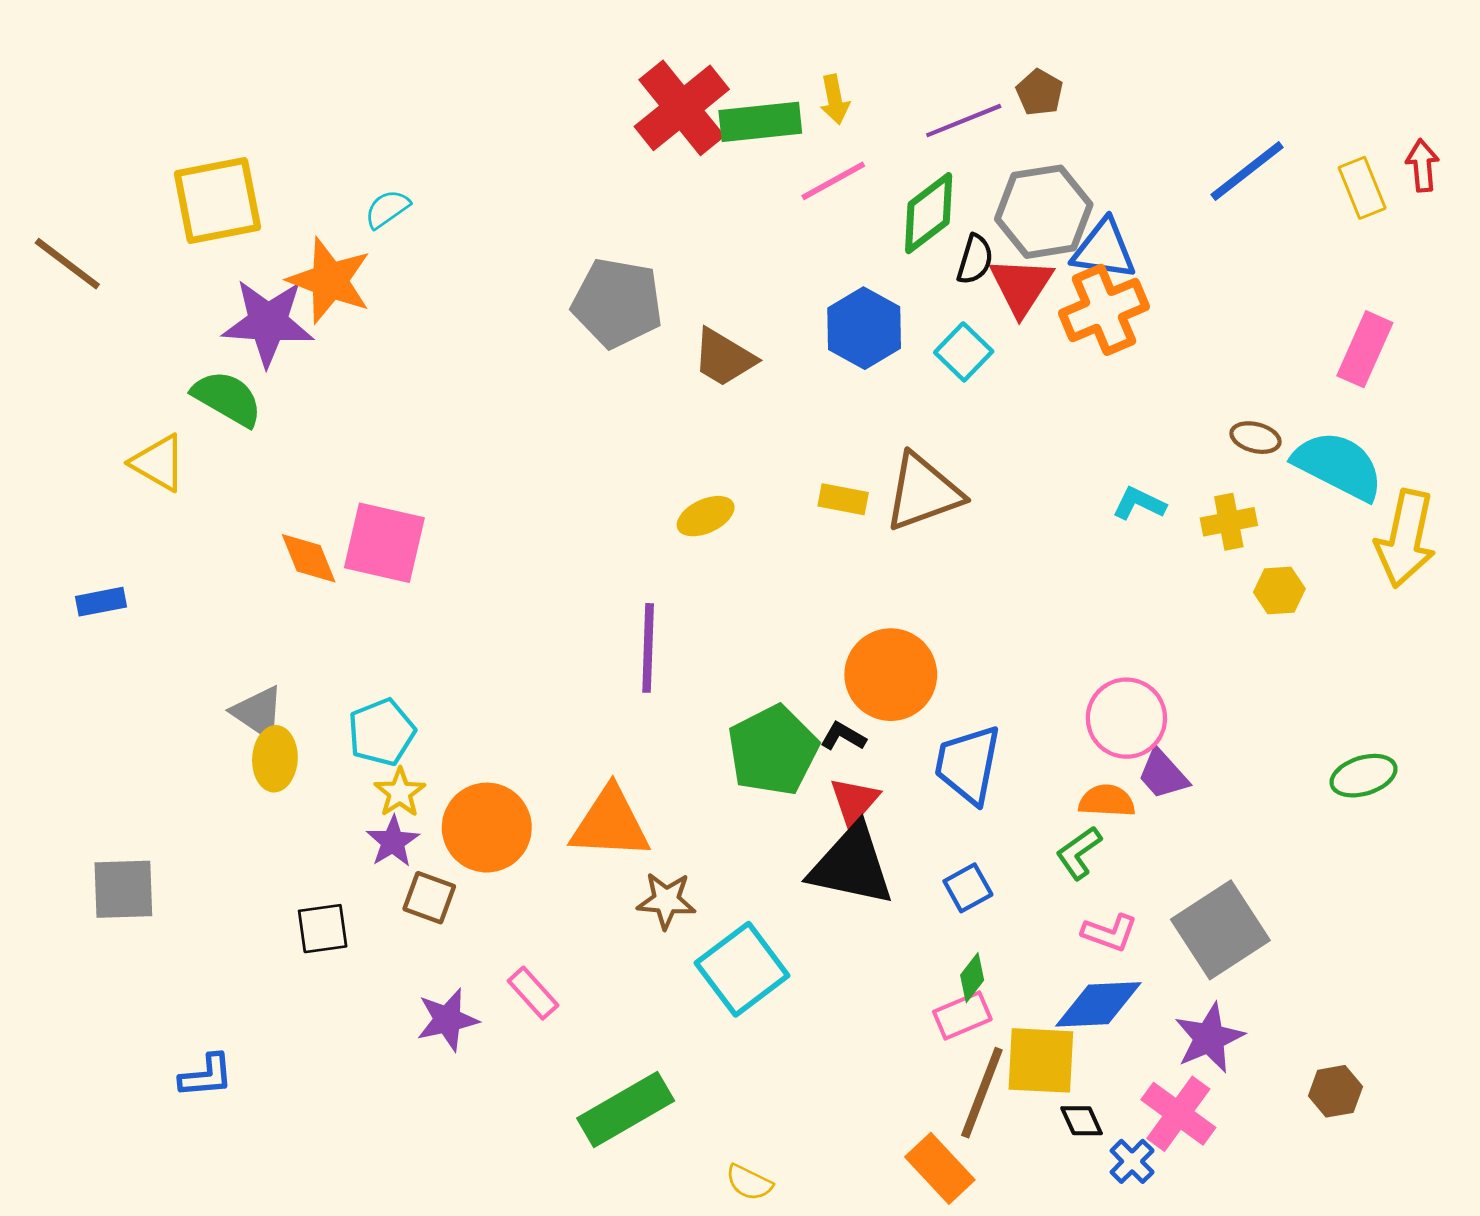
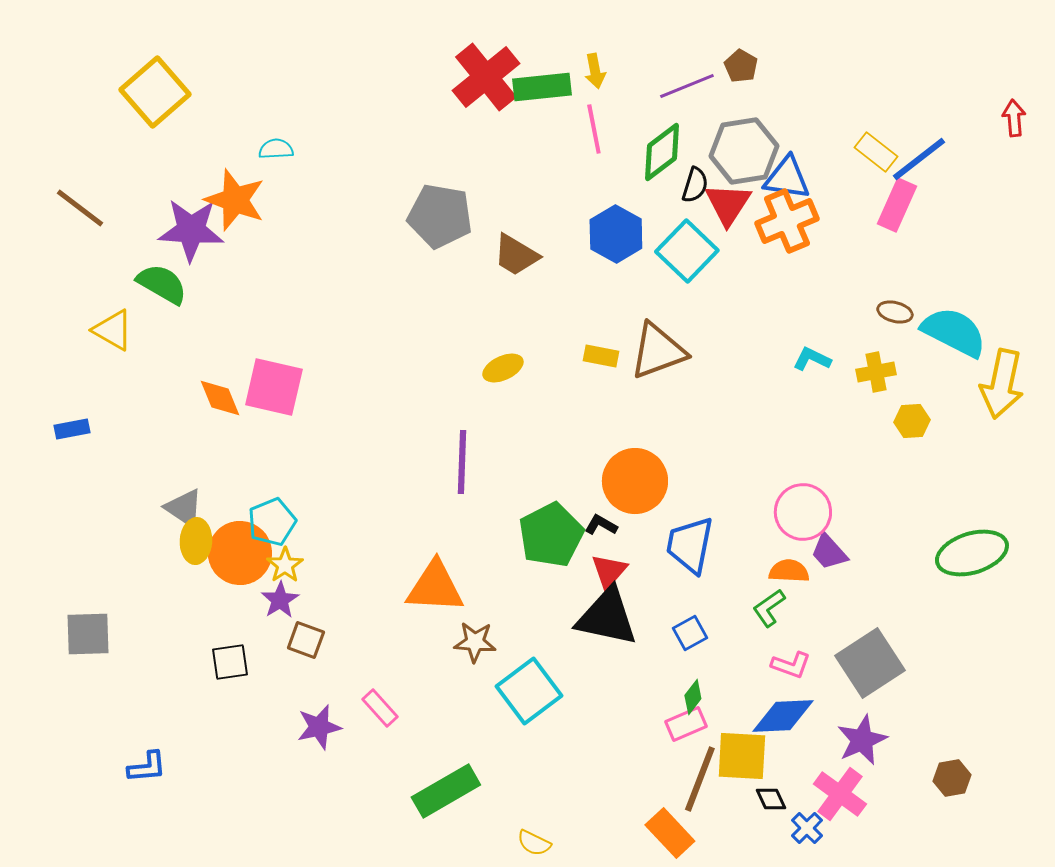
blue line: (1247, 171) -> (919, 159), moved
pink line: (833, 181) -> (594, 129), turned -72
yellow rectangle: (1362, 188) -> (876, 152), moved, turned -30
yellow square: (217, 200) -> (155, 92), moved, turned -30
cyan semicircle: (387, 209) -> (276, 149), turned 32
brown line: (67, 264) -> (80, 208), moved
pink rectangle: (1365, 349) -> (897, 205), moved
cyan square: (964, 352) -> (687, 251), size x1.5
green ellipse: (1364, 776) -> (972, 553), size x1.5
orange circle: (487, 828) -> (240, 553), moved

